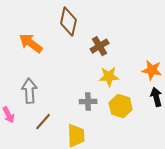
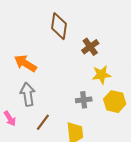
orange arrow: (31, 43) -> (25, 63), moved

